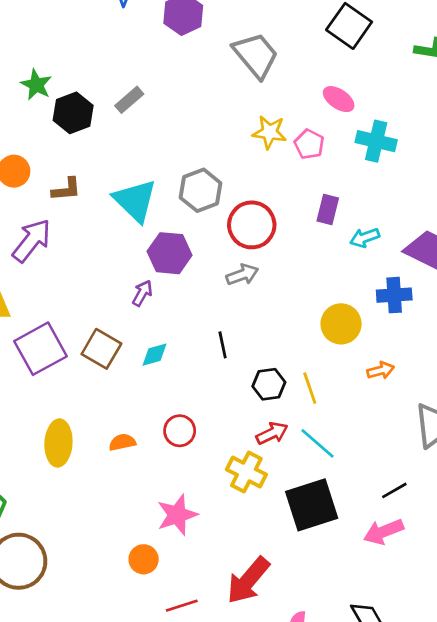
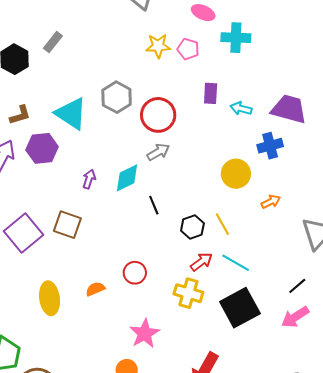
cyan arrow: (365, 238) -> (241, 108), turned 45
purple hexagon: (170, 253) -> (42, 148), moved
cyan diamond: (155, 355) -> (127, 178), moved, size x1.4

